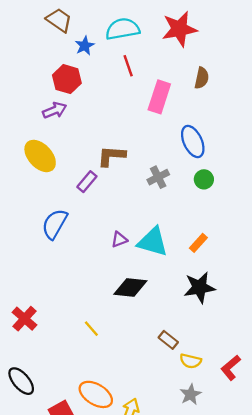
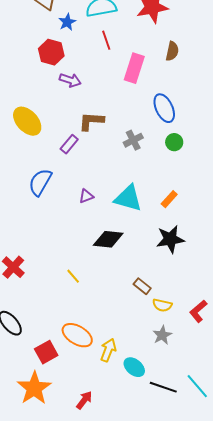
purple arrow: (55, 110) -> (70, 80), moved, turned 40
purple triangle: (119, 240) -> (86, 196), moved

